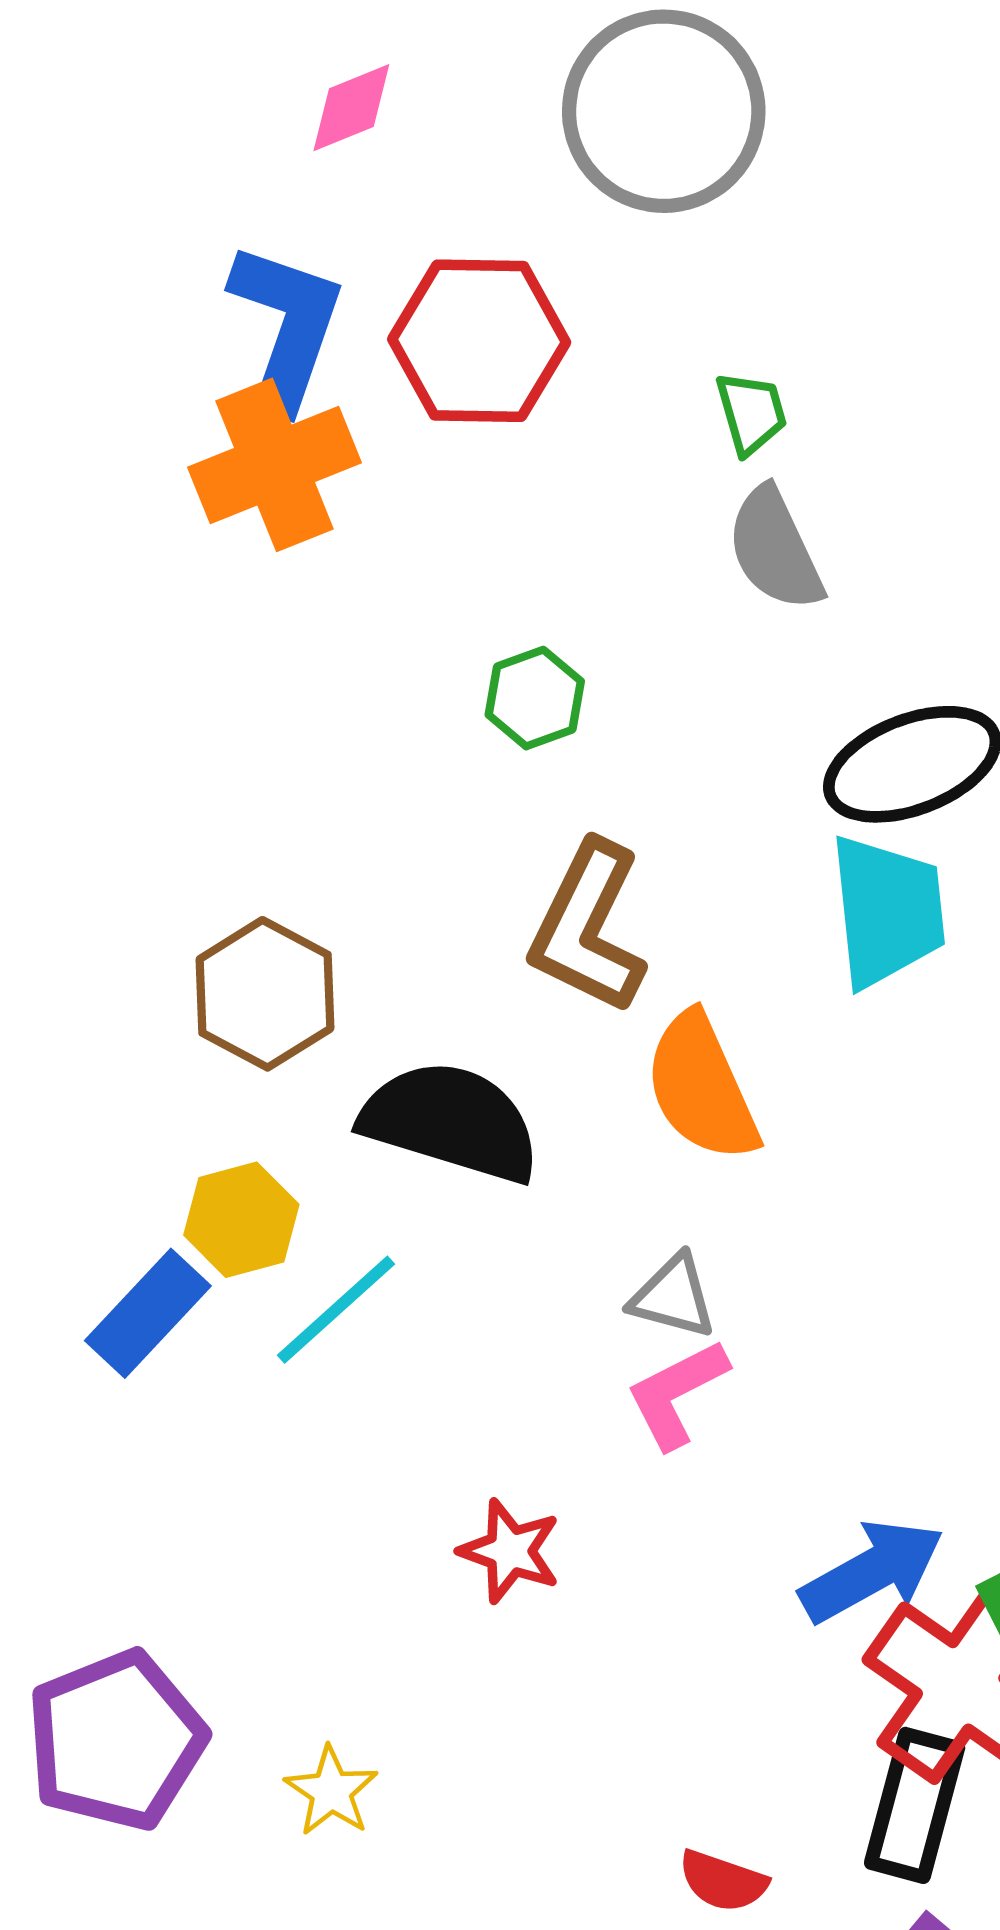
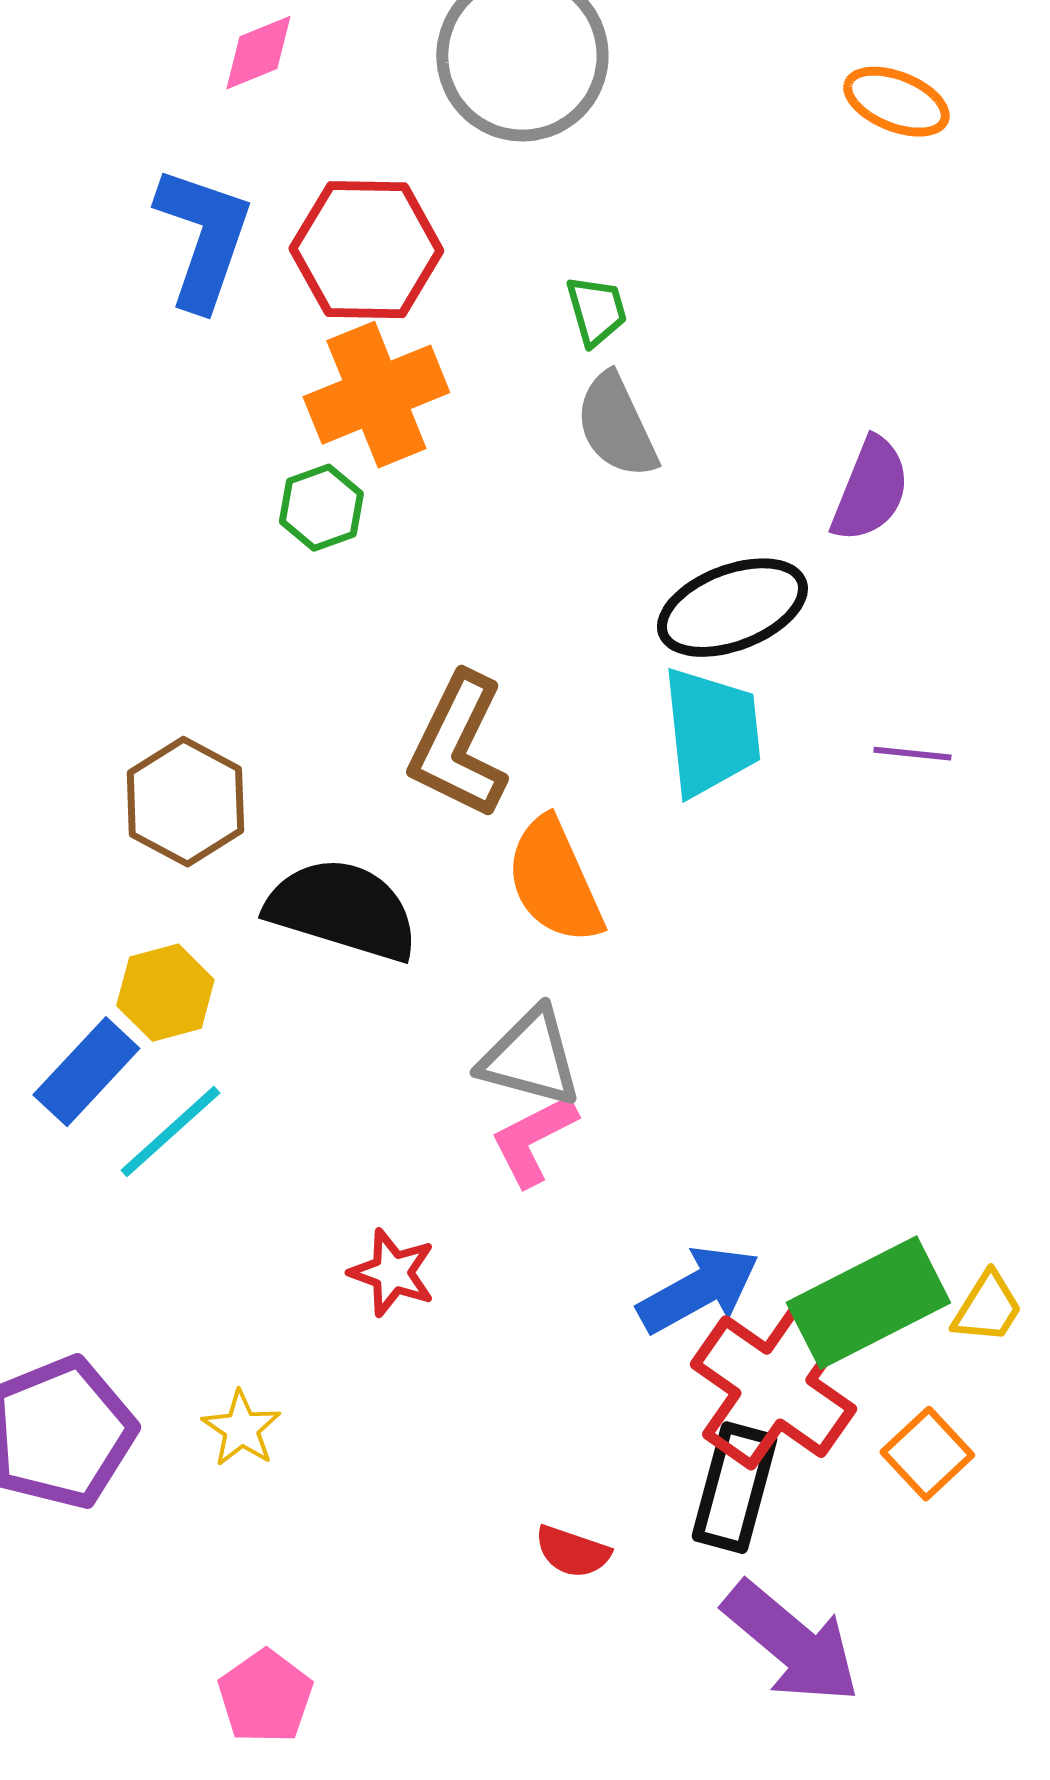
orange cross: (274, 465) -> (376, 395), moved
green hexagon: (535, 698) -> (321, 508), moved
gray triangle: (673, 1297) -> (530, 1058), size x1.4
cyan line: (336, 1310) -> (170, 1132), moved
yellow star: (331, 1791) -> (241, 1429), moved

